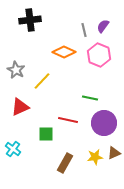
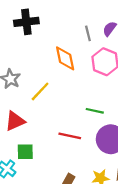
orange diamond: (64, 52) -> (65, 58), turned 55
green square: (46, 134) -> (25, 152), moved

